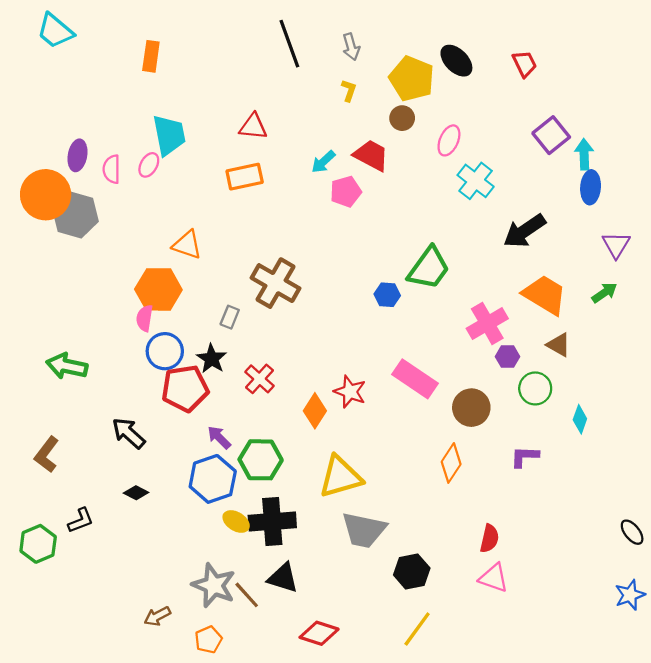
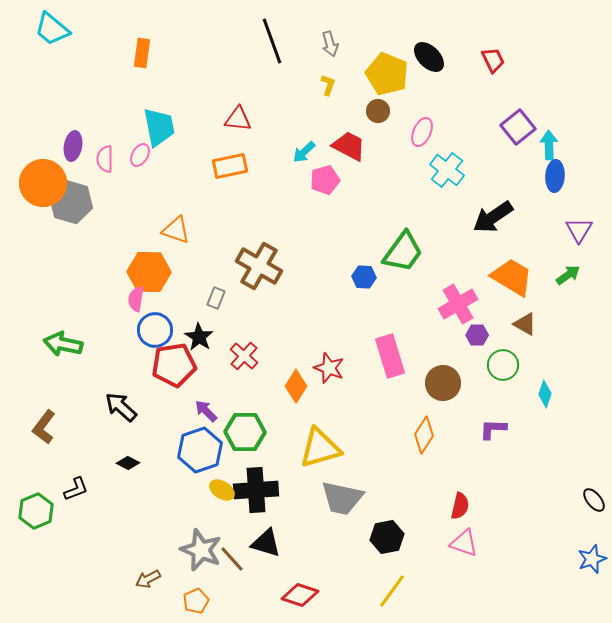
pink rectangle: (415, 379) -> (390, 356), turned 39

